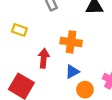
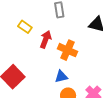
red arrow: (44, 58) -> (46, 39), moved

